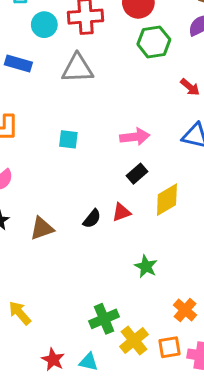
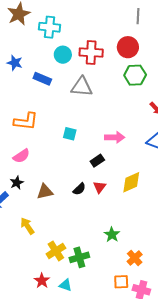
black rectangle: (137, 174) -> (97, 161), moved
red triangle: (121, 212) -> (100, 187), turned -40
green star: (146, 266) -> (112, 235), moved
yellow arrow: (20, 313) -> (27, 226), moved
yellow cross: (134, 340) -> (56, 251), moved

